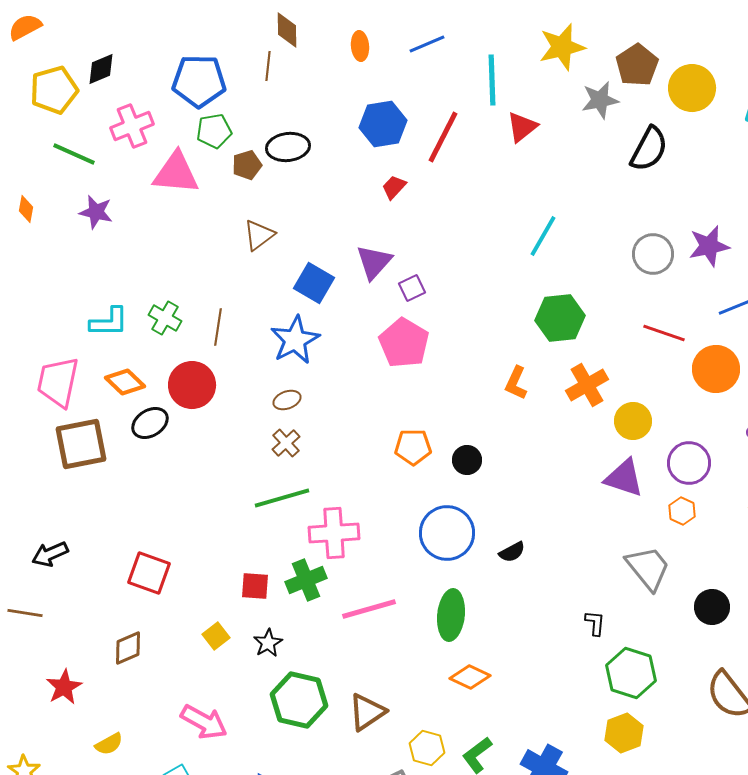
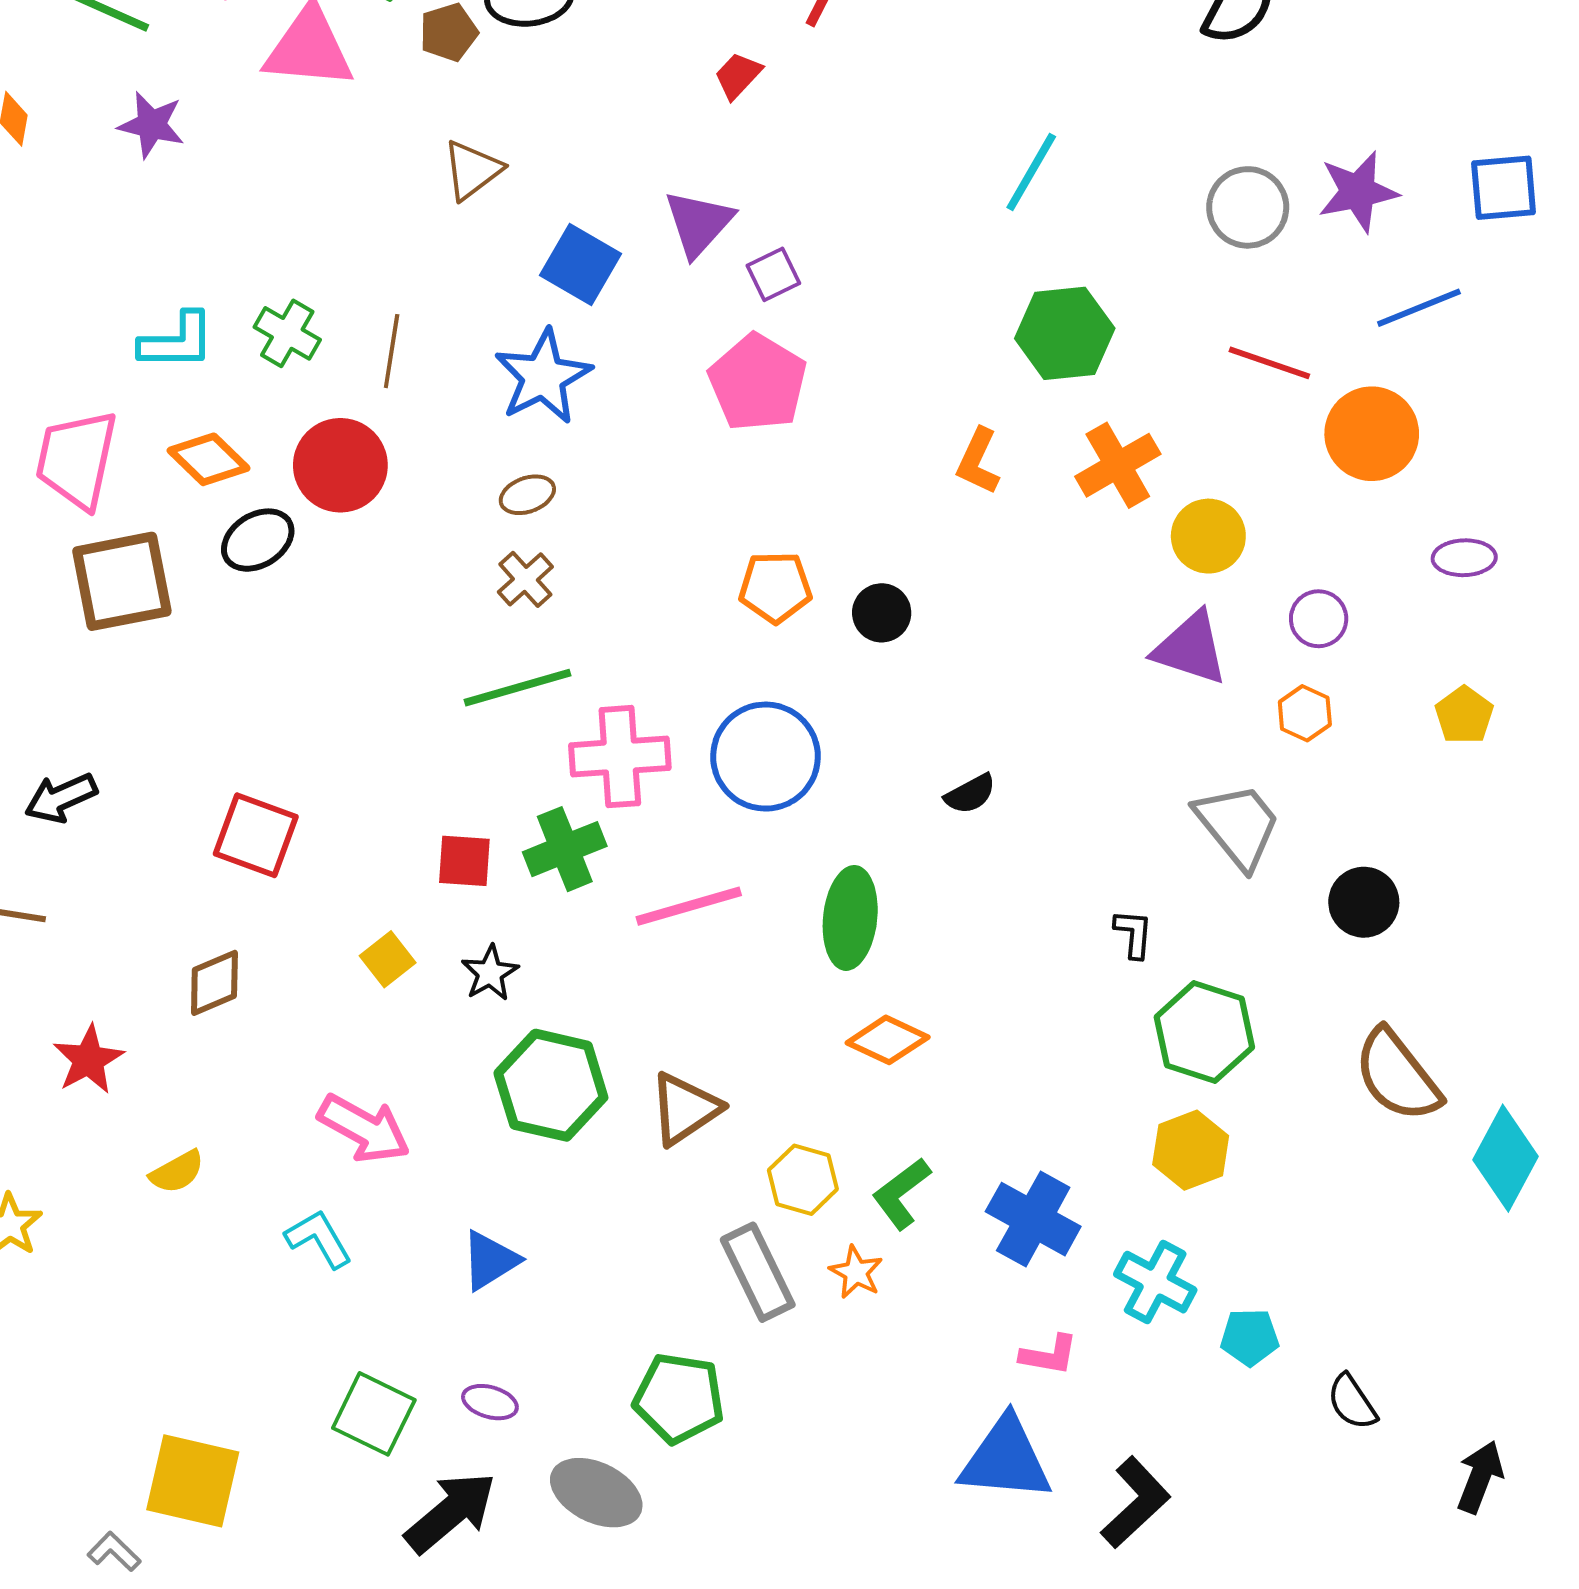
purple circle: (689, 463) -> (1319, 619), size x0.7
blue circle: (447, 533) -> (766, 757), moved

